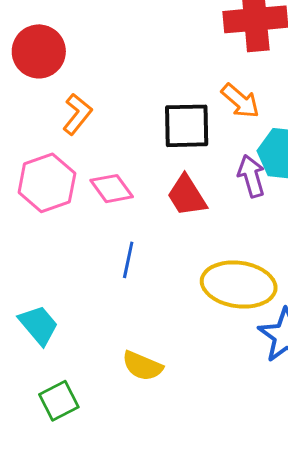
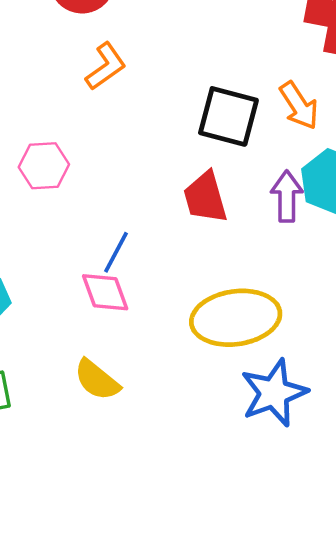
pink hexagon: (47, 183) -> (44, 166), moved, size x0.7
pink diamond: (112, 189) -> (105, 292), moved
yellow ellipse: (239, 285) -> (236, 318), turned -32

